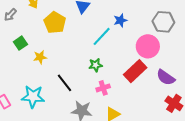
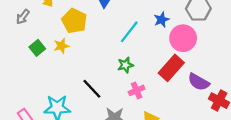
blue star: (120, 20) -> (162, 20), moved
yellow star: (40, 57) -> (61, 46), moved
purple semicircle: (166, 77) -> (199, 82), moved

